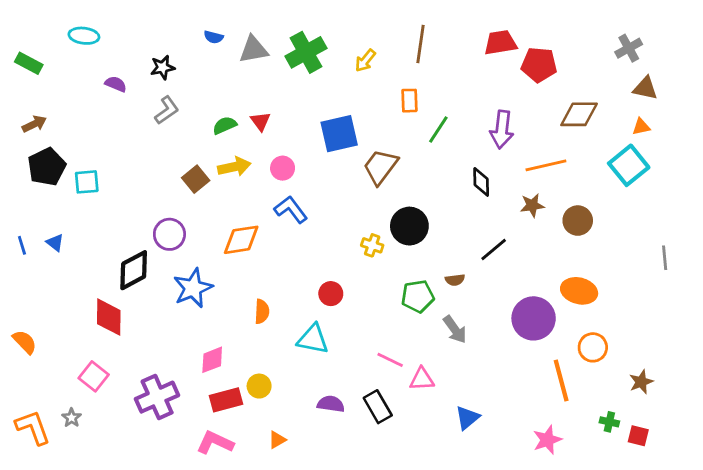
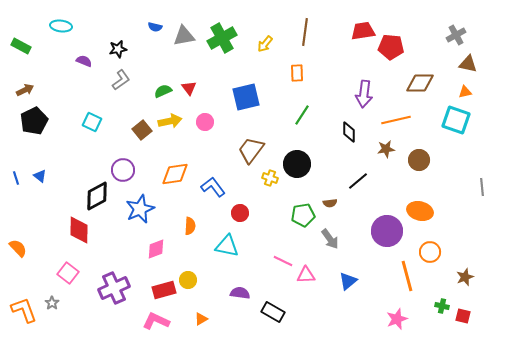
green line: (438, 129) -> (302, 115), moved
cyan square: (629, 165) -> (456, 120), turned -32
brown trapezoid: (380, 167) -> (251, 150), moved
cyan square: (87, 182) -> (92, 122), moved, turned 30
blue L-shape: (291, 209) -> (213, 187), moved
pink diamond: (212, 360) -> (156, 249), moved
black rectangle: (378, 407) -> (273, 312), moved, turned -30
blue triangle: (467, 418) -> (348, 281), moved

